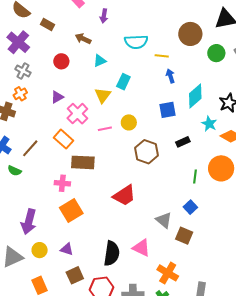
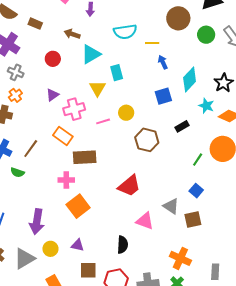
cyan triangle: (100, 61) -> (91, 54), size x1.5
cyan rectangle: (123, 82) -> (117, 73), turned -35
pink cross: (77, 114) -> (74, 109), turned 35
green line: (195, 176) -> (198, 160), turned 32
brown square: (184, 236) -> (193, 220), turned -30
pink triangle: (141, 248) -> (145, 221), moved
black semicircle: (112, 253) -> (123, 245), size x0.7
brown square: (75, 275) -> (88, 270), turned 30

